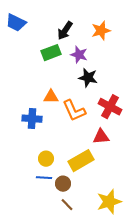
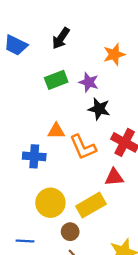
black arrow: (65, 31) -> (61, 38), moved
yellow circle: (46, 159) -> (50, 203), size x1.6
blue line: (44, 178) -> (25, 241), moved

